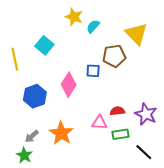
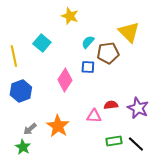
cyan semicircle: (93, 26) -> (88, 42), moved
blue hexagon: (35, 96) -> (21, 91), moved
green rectangle: (121, 134) -> (114, 141), moved

